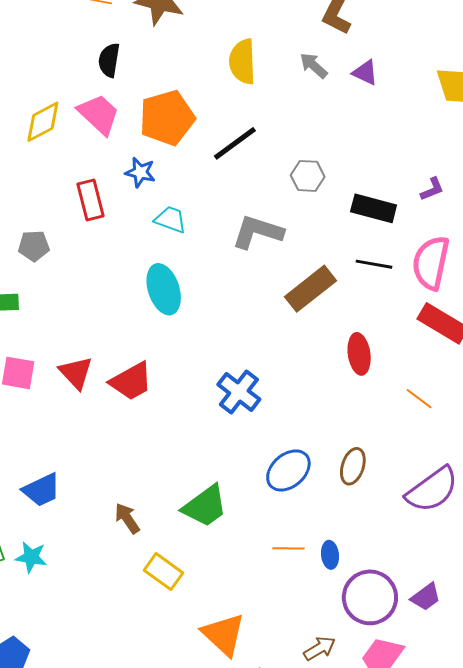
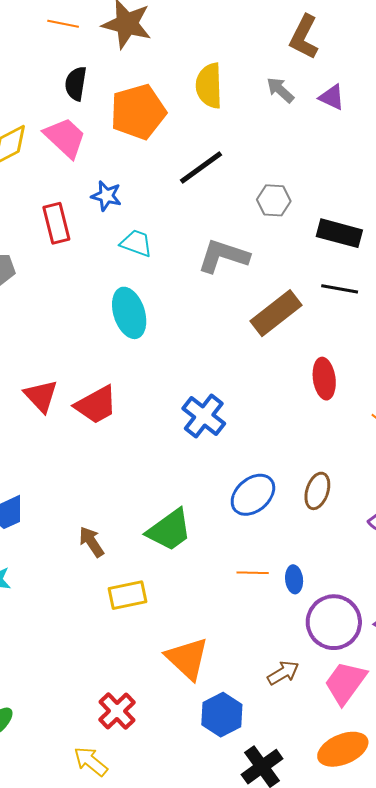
orange pentagon: (167, 118) -> (138, 112), moved
yellow rectangle: (163, 572) -> (127, 595), turned -48

